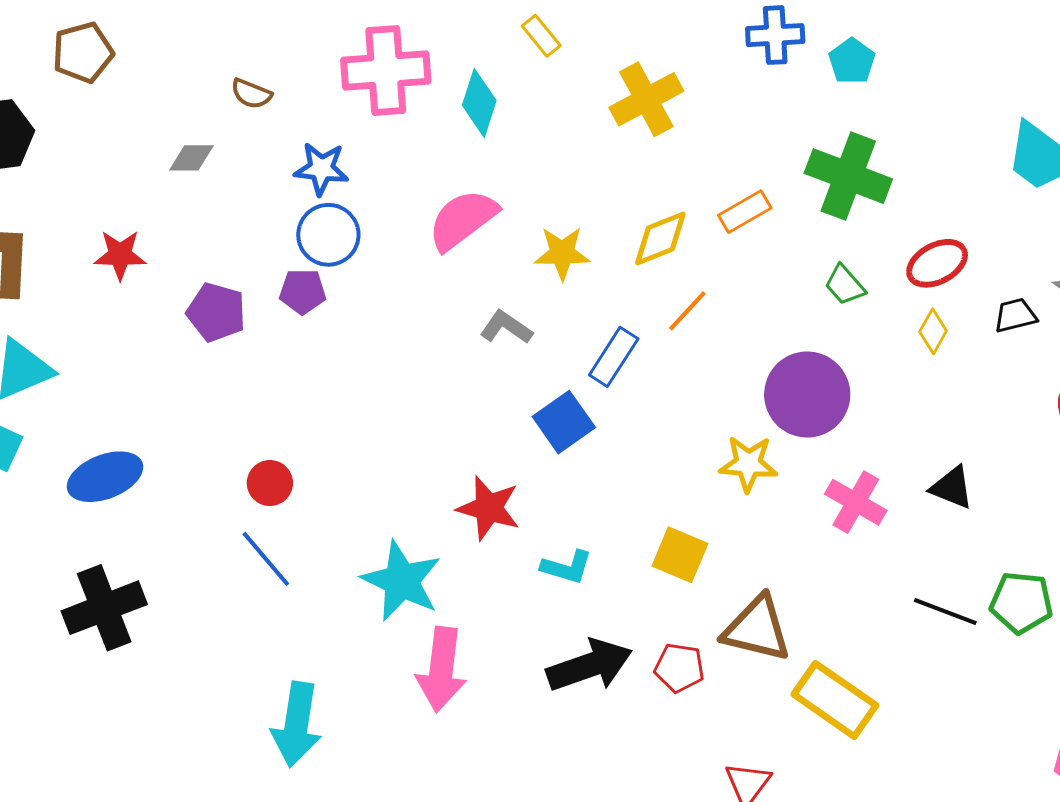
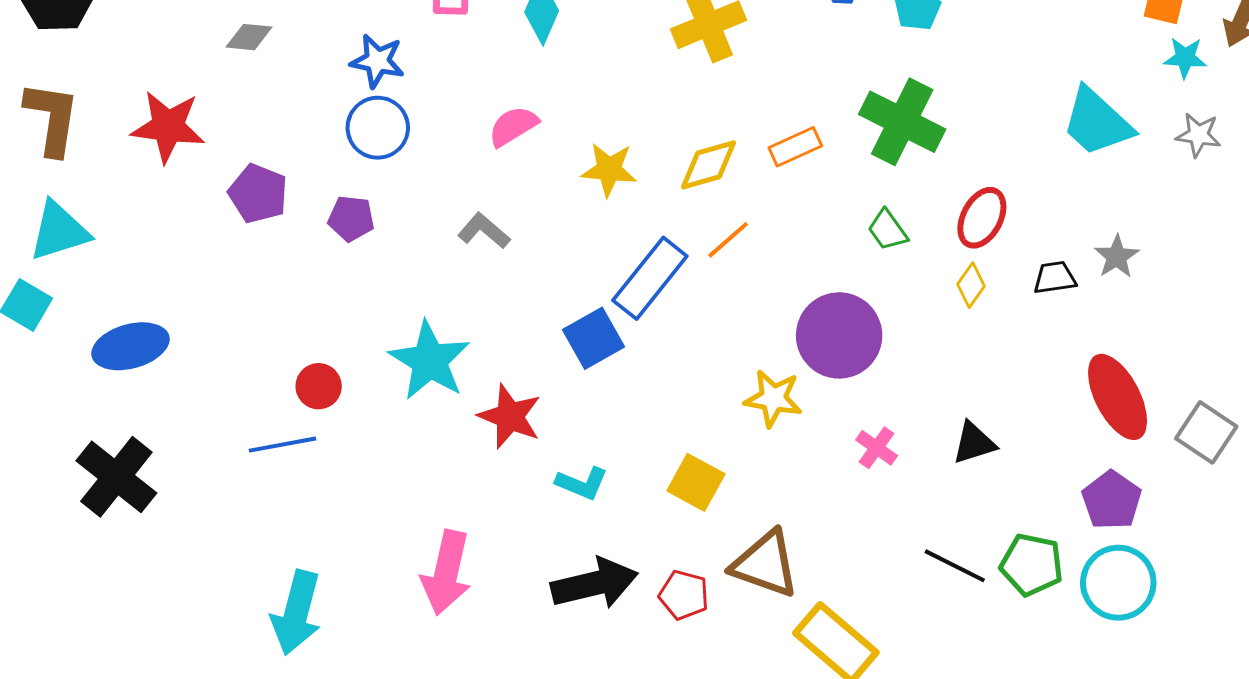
pink semicircle: (463, 220) -> (513, 126), size x0.7
red star: (120, 255) -> (168, 127), size x1.4
red ellipse: (937, 263) -> (982, 218), turned -40
purple pentagon: (303, 291) -> (351, 218), moved
gray L-shape: (506, 327) -> (484, 231), moved
blue rectangle: (614, 357) -> (650, 278), size x1.4
red circle: (270, 483) -> (319, 386), moved
black triangle: (952, 488) -> (974, 443), turned -45
pink cross: (856, 502) -> (877, 448), size x0.7
blue line: (266, 559) -> (283, 445), turned -66
cyan star: (402, 581) -> (430, 361), moved
black cross: (104, 608) -> (116, 477), turned -36

